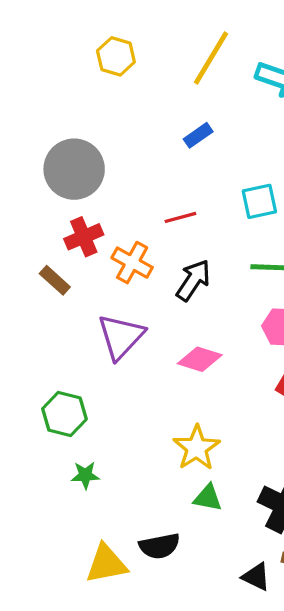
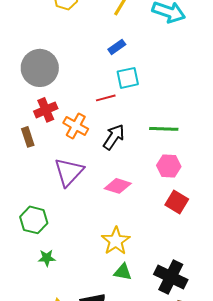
cyan square: (259, 201) -> (128, 78), moved
brown rectangle: (55, 280) -> (28, 137), turned 30

